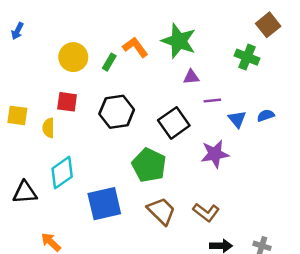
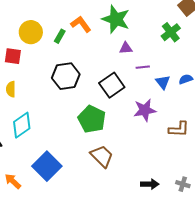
green cross: (247, 57) -> (171, 32), turned 30
red square: (67, 102) -> (13, 56), moved
blue square: (104, 204) -> (47, 166), moved, turned -32
brown L-shape: (206, 212) -> (179, 129), moved, turned -35

